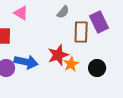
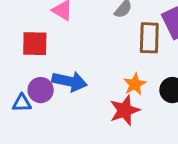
red star: (58, 55) -> (125, 110), moved

